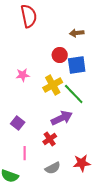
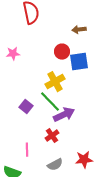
pink star: (23, 75) -> (13, 54), moved
green line: (74, 94) -> (50, 102), moved
purple square: (18, 123) -> (26, 107), moved

